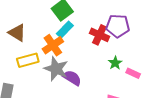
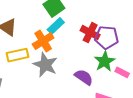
purple pentagon: (118, 26) -> (107, 37), moved
green star: (115, 63) -> (105, 61), size x1.5
purple semicircle: (72, 78) -> (84, 77), moved

